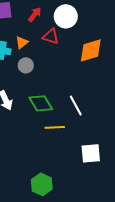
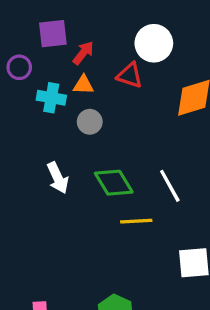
red arrow: (35, 14) -> (83, 53), moved
orange triangle: (22, 42) -> (83, 85), turned 40

